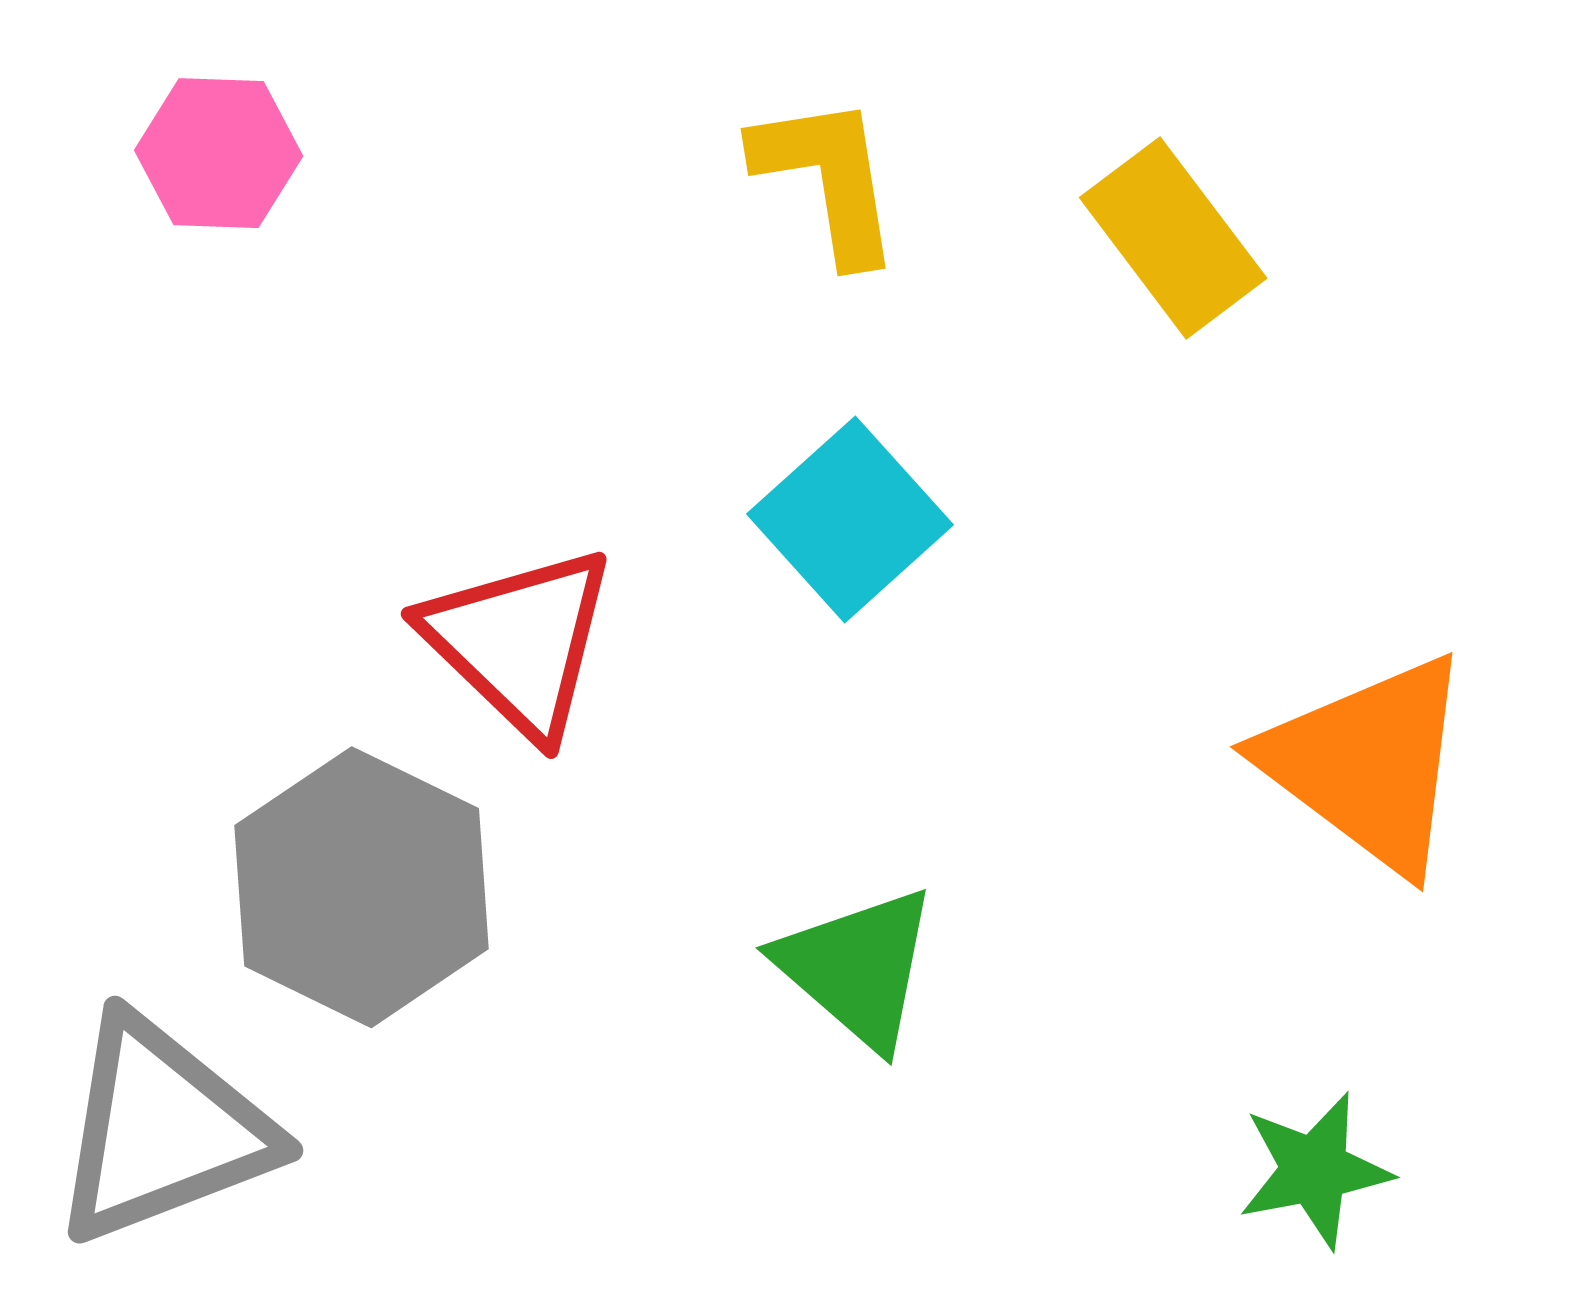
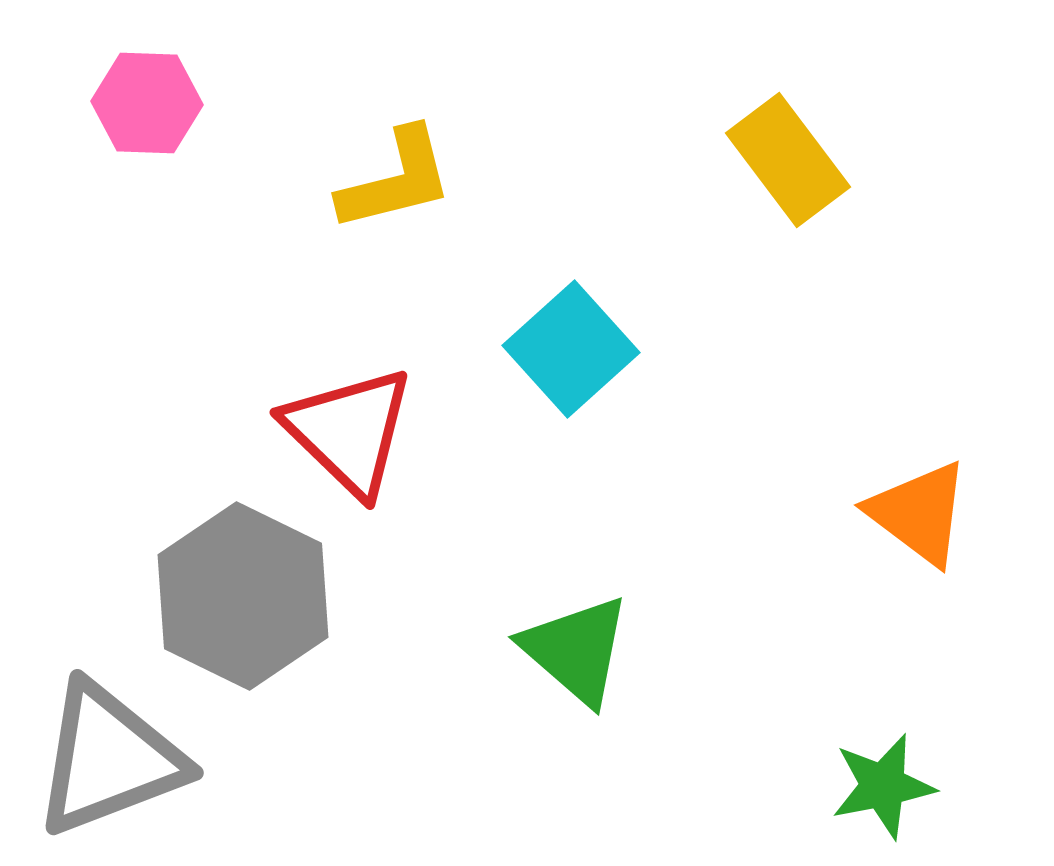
yellow L-shape: (828, 178) -> (396, 180), moved, turned 85
orange triangle: (1368, 764) -> (919, 513), size x0.7

